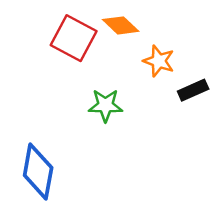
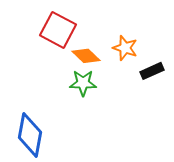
orange diamond: (121, 25) -> (86, 56), moved

